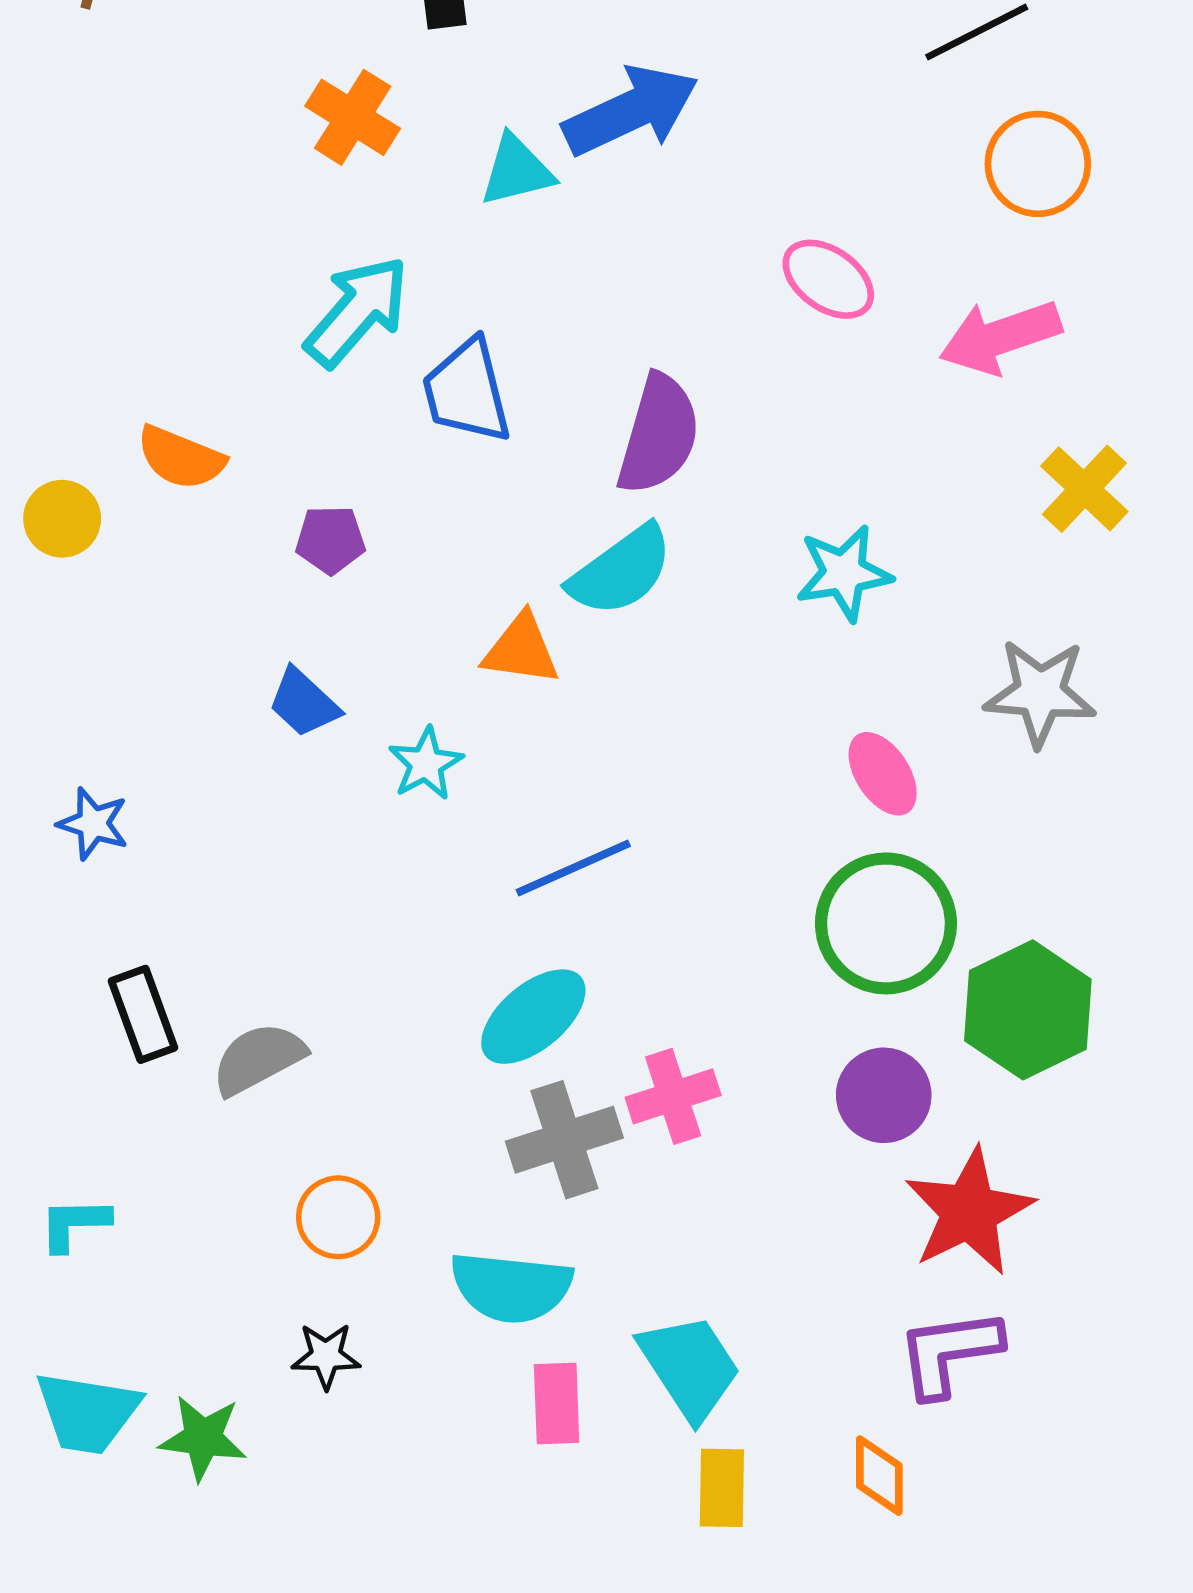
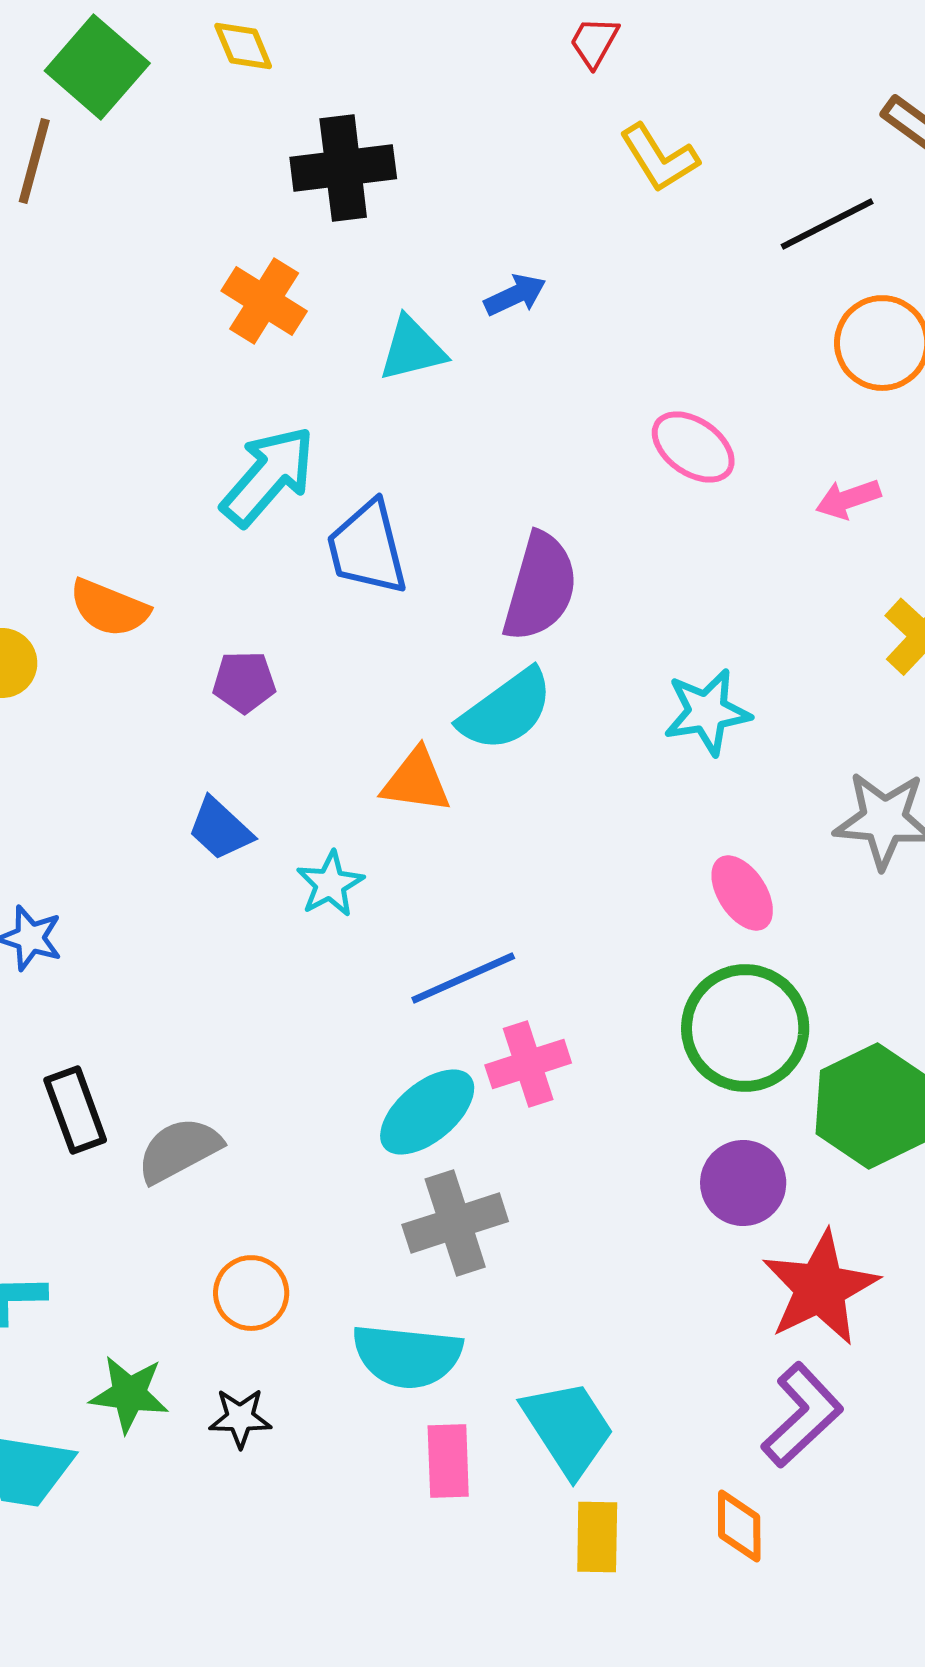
blue arrow: (631, 111) -> (515, 295), size x0.5
pink arrow: (1000, 337) -> (848, 499), size x0.6
pink cross: (673, 1096) -> (528, 1064), moved
purple L-shape: (949, 1353) -> (802, 1415), turned 145
green star: (203, 1438) -> (129, 1394), moved

